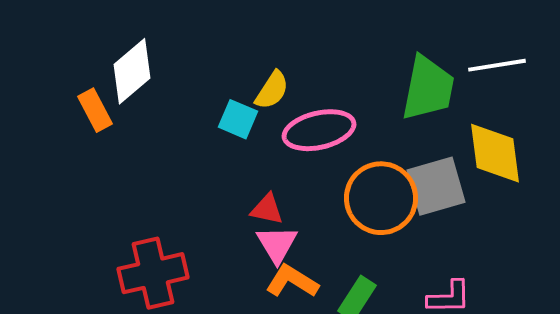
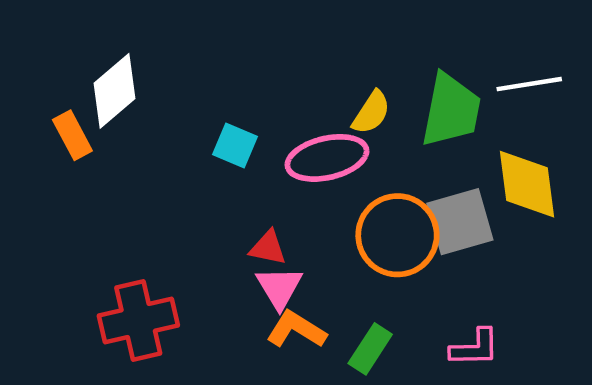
yellow semicircle: (272, 90) -> (371, 113), moved

